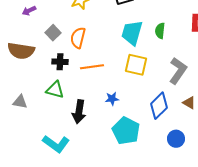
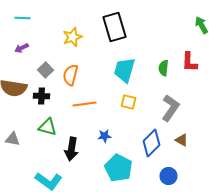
green semicircle: (160, 31) -> (164, 68), moved
black cross: (60, 62) -> (42, 96), moved
yellow square: (136, 65) -> (128, 102), size x0.7

